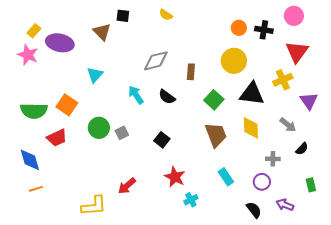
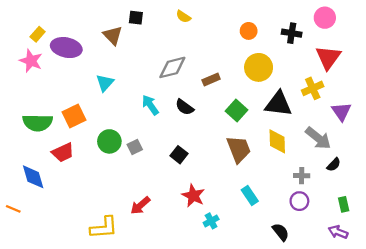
orange circle: (239, 28) -> (249, 31), moved
brown rectangle: (191, 72) -> (211, 80), turned 63
orange square: (67, 105) -> (74, 116), turned 30
gray arrow: (288, 125) -> (318, 138), size x1.4
purple circle: (262, 182) -> (299, 201), moved
orange line: (36, 189) -> (13, 209), moved, turned 40
purple arrow: (285, 205) -> (338, 232), moved

